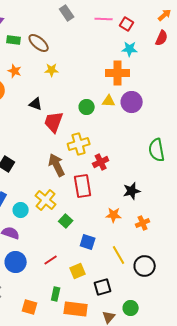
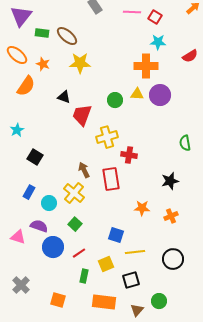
red semicircle: (162, 38) -> (190, 56), moved, turned 35
yellow star: (52, 70) -> (80, 63), size x1.5
green semicircle: (157, 150) -> (185, 143), size x0.7
red cross: (101, 162) -> (129, 155), turned 35
brown arrow: (57, 165) -> (84, 170), moved, size x0.7
black star: (132, 191) -> (170, 181), moved
green square: (66, 221) -> (75, 224), moved
yellow line: (119, 255) -> (135, 252), moved, turned -66
blue circle: (16, 262) -> (53, 247), moved
green rectangle: (56, 294) -> (84, 276), moved

